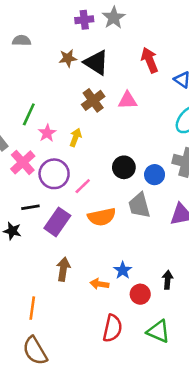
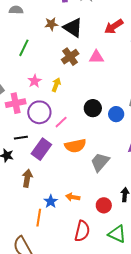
red arrow: (150, 60) -> (114, 26), turned -102
green line: (29, 114) -> (24, 48), moved
pink cross: (23, 162) -> (16, 103), turned 30
gray trapezoid: (139, 205) -> (100, 162), moved, turned 55
brown arrow: (63, 269) -> (27, 178), moved
blue star: (123, 270) -> (51, 201), moved
orange line: (32, 308) -> (39, 218), moved

